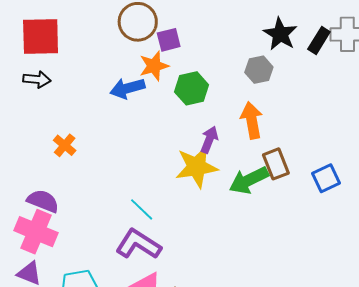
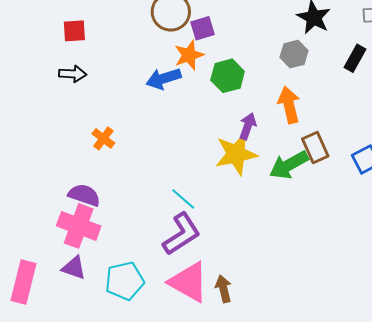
red square: (41, 37) -> (74, 31), size x0.6
black rectangle: (319, 41) -> (355, 58), moved
purple L-shape: (138, 244) -> (182, 234), turned 117

